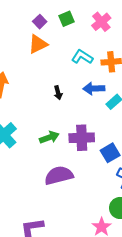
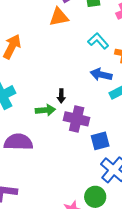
black arrow: (58, 93) -> (61, 96), moved
purple semicircle: (59, 175) -> (18, 142), moved

